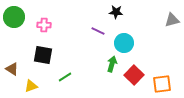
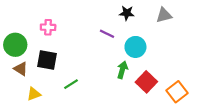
green circle: (14, 17) -> (15, 45), moved
gray triangle: (172, 20) -> (164, 15), moved
brown triangle: (12, 69) -> (21, 69), moved
orange square: (162, 84) -> (177, 92), turned -30

